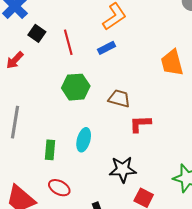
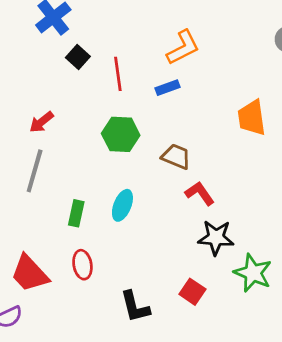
red arrow: (15, 60) -> (41, 122), moved
red L-shape: (140, 124) -> (200, 193), turned 50
black star: (123, 169) -> (216, 238), moved
red ellipse: (59, 188) -> (82, 265), turned 45

